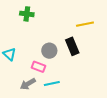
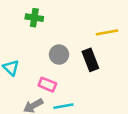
gray circle: (49, 51) -> (59, 55), moved

